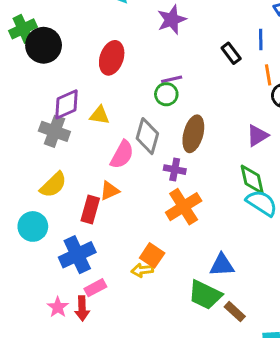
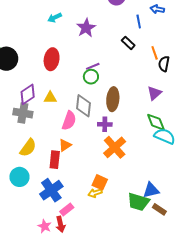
blue line: (261, 39) -> (139, 21), moved
blue triangle: (222, 265) -> (151, 190), moved

